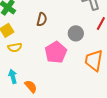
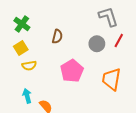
gray circle: (76, 33) -> (97, 44), moved

